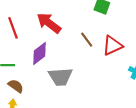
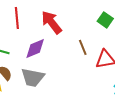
gray trapezoid: (60, 77) -> (33, 77), moved

